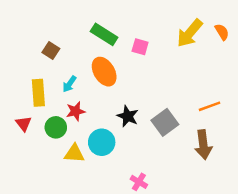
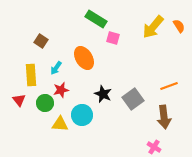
green rectangle: (104, 34) -> (96, 19), moved
pink cross: (139, 182) -> (154, 147), moved

